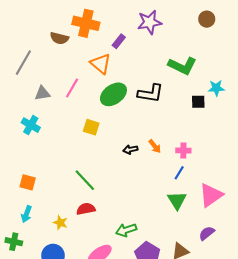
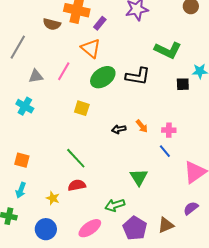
purple rectangle: (119, 41) -> (100, 23), moved
blue line: (179, 173) -> (165, 151), turned -72
green triangle: (177, 200) -> (139, 177), moved

